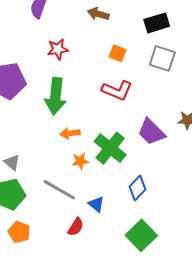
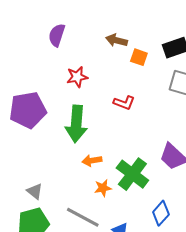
orange square: (118, 53) -> (139, 57), moved
red L-shape: (117, 90) -> (124, 103), moved, size x0.7

